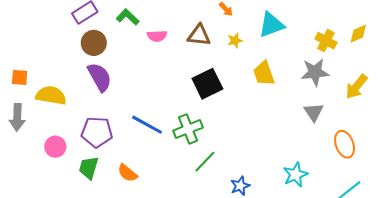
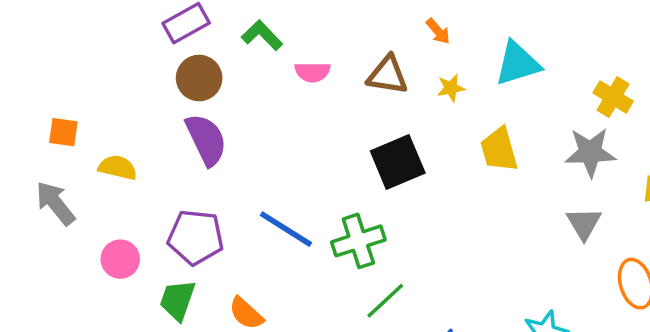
yellow semicircle: (51, 95) -> (118, 168), size x0.7
gray arrow: (17, 117) -> (55, 203), turned 136

